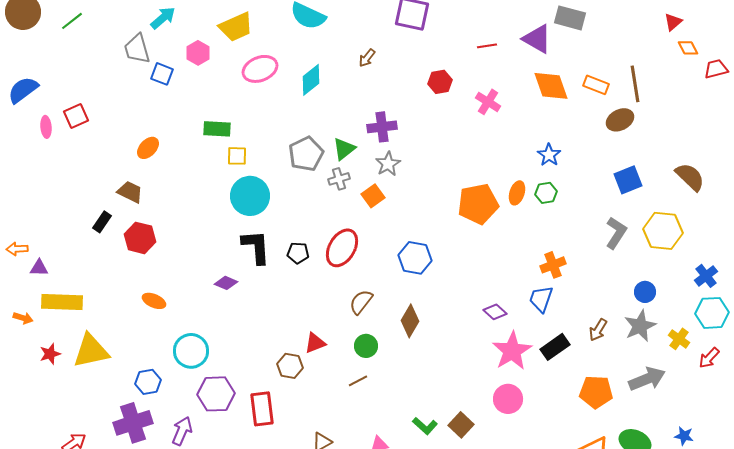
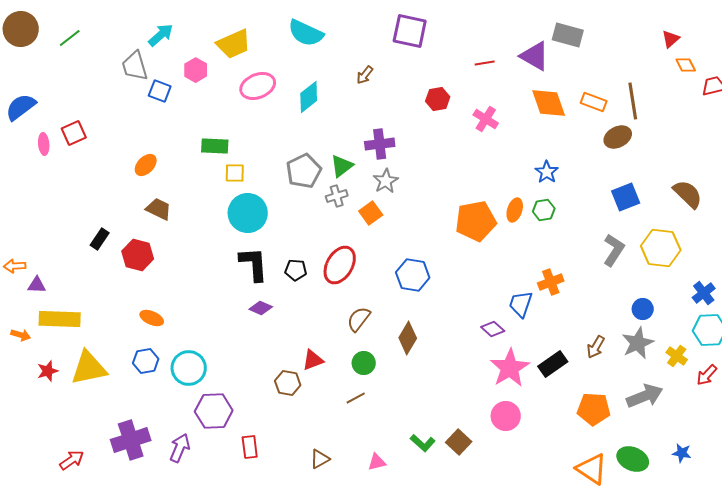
brown trapezoid: (130, 192) -> (159, 209), moved
purple diamond: (226, 283) -> (261, 308), moved
blue trapezoid: (541, 299) -> (521, 304), moved
blue hexagon: (148, 382) -> (146, 361), moved
red rectangle: (262, 409) -> (250, 447), moved, size x0.7

